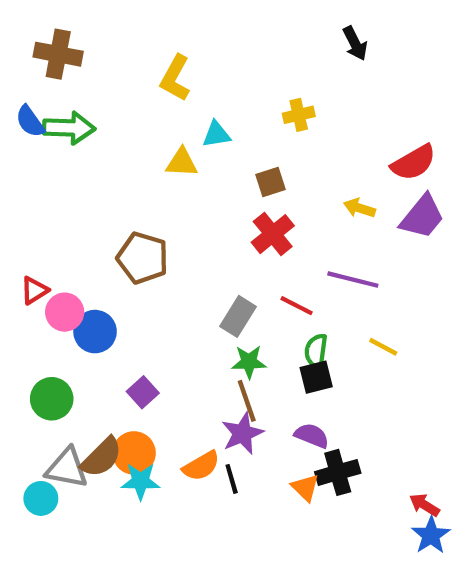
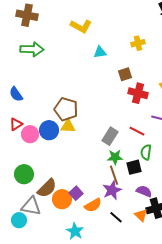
yellow L-shape: (175, 78) -> (81, 26), turned -90
blue semicircle: (30, 121) -> (16, 94), moved
yellow triangle: (182, 163) -> (68, 126), moved
red cross: (273, 234) -> (138, 93), moved, turned -36
blue circle: (95, 332) -> (49, 130), moved
black square: (316, 377) -> (134, 167), moved
purple square: (143, 392) -> (76, 193), moved
brown semicircle: (102, 457) -> (47, 188), moved
black line: (232, 479) -> (116, 217), moved, turned -32
cyan star: (141, 481) -> (75, 231), moved, turned 30

